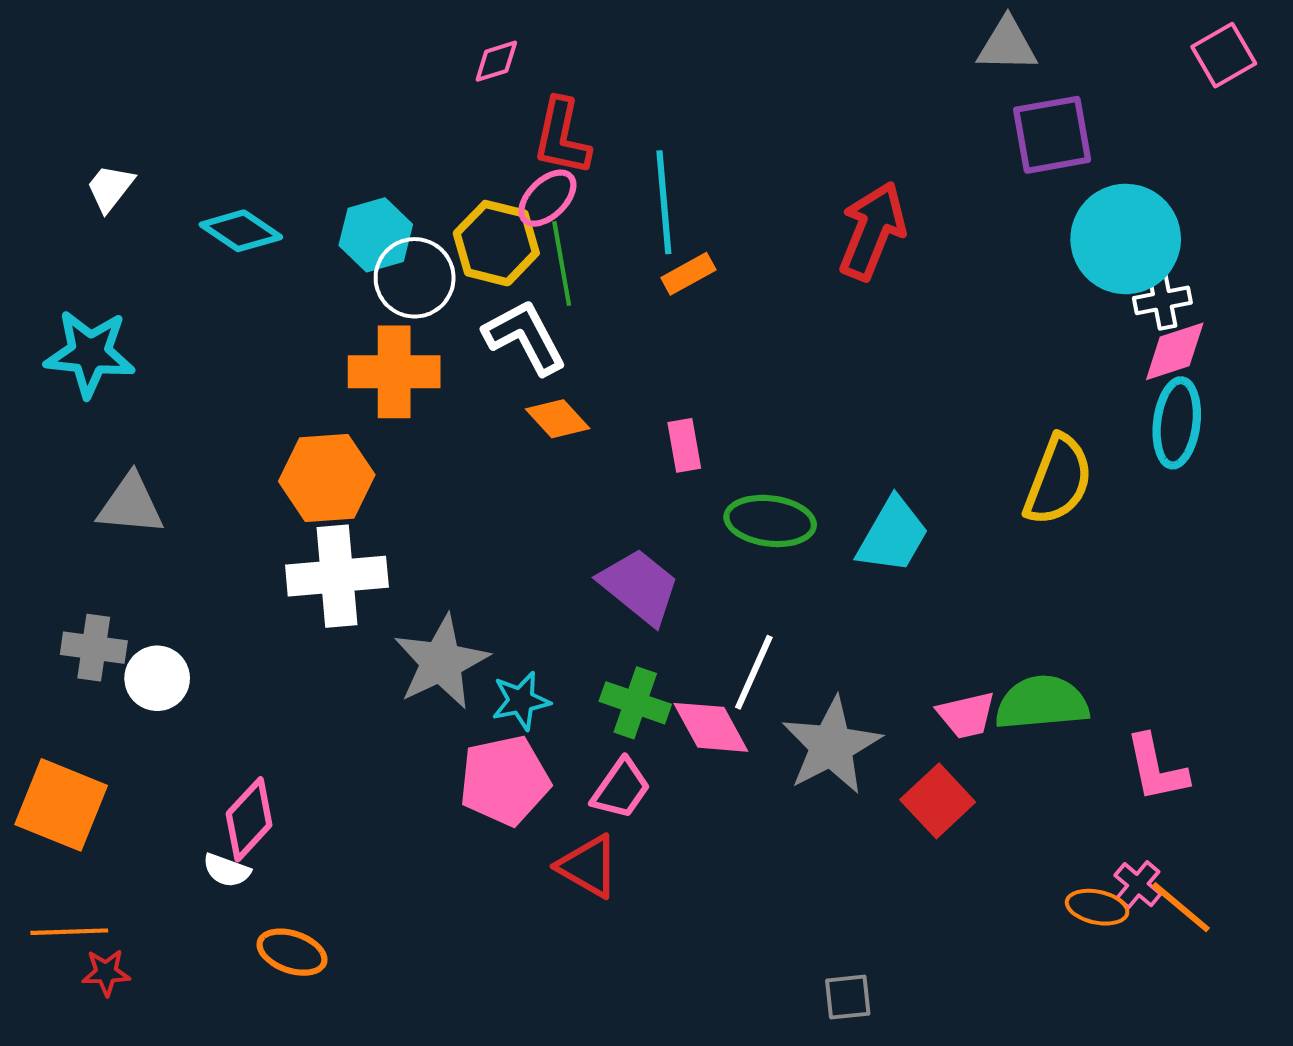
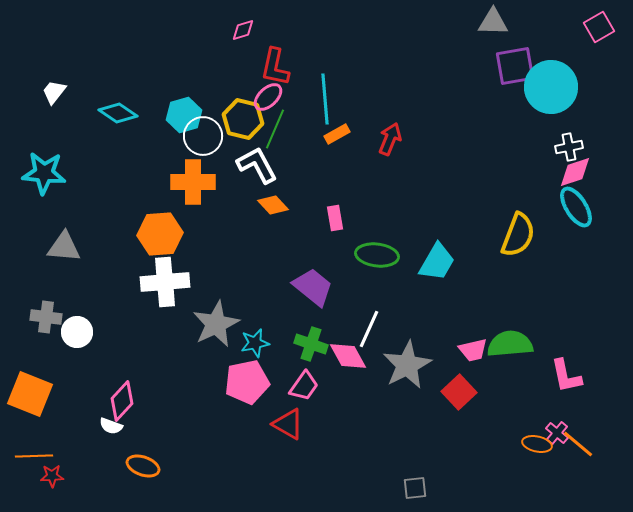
red arrow: (872, 231) -> (390, 139), moved, size x0.7
cyan circle: (1126, 239) -> (551, 87), moved
green line: (562, 264) -> (275, 129), turned 33
cyan ellipse: (1177, 423) -> (576, 207), turned -39

